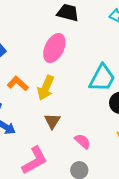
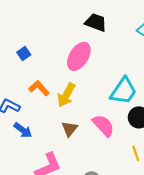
pink semicircle: (82, 141) -> (103, 126), moved, size x1.4

